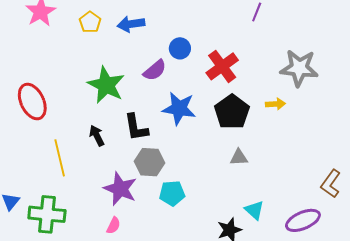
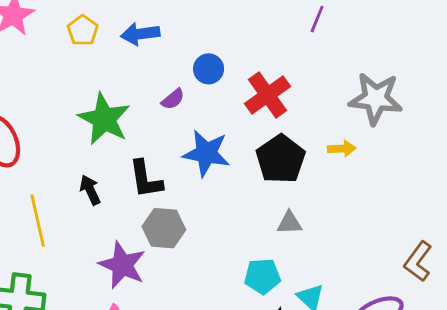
purple semicircle: (155, 70) -> (173, 99), size x0.7
cyan pentagon: (172, 193) -> (262, 276), moved

